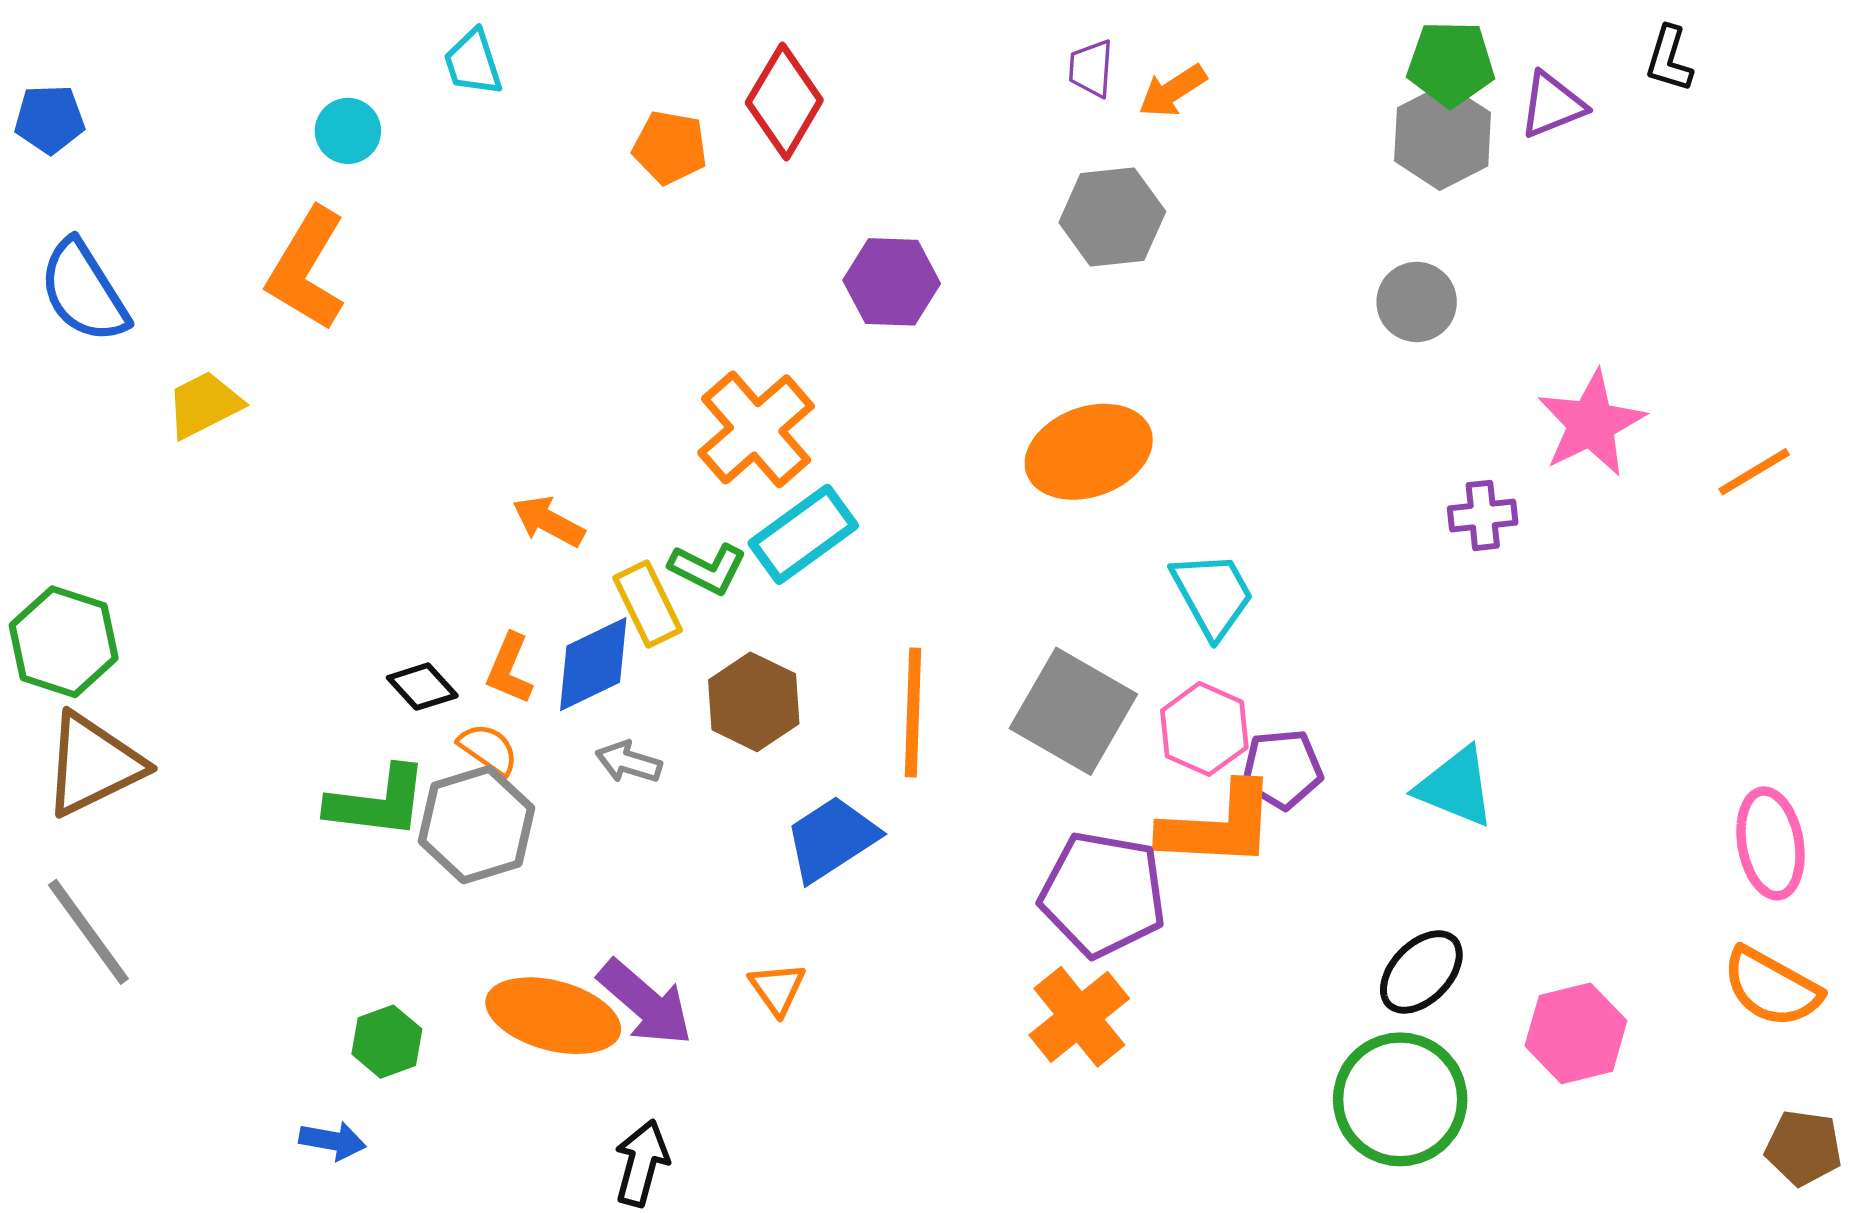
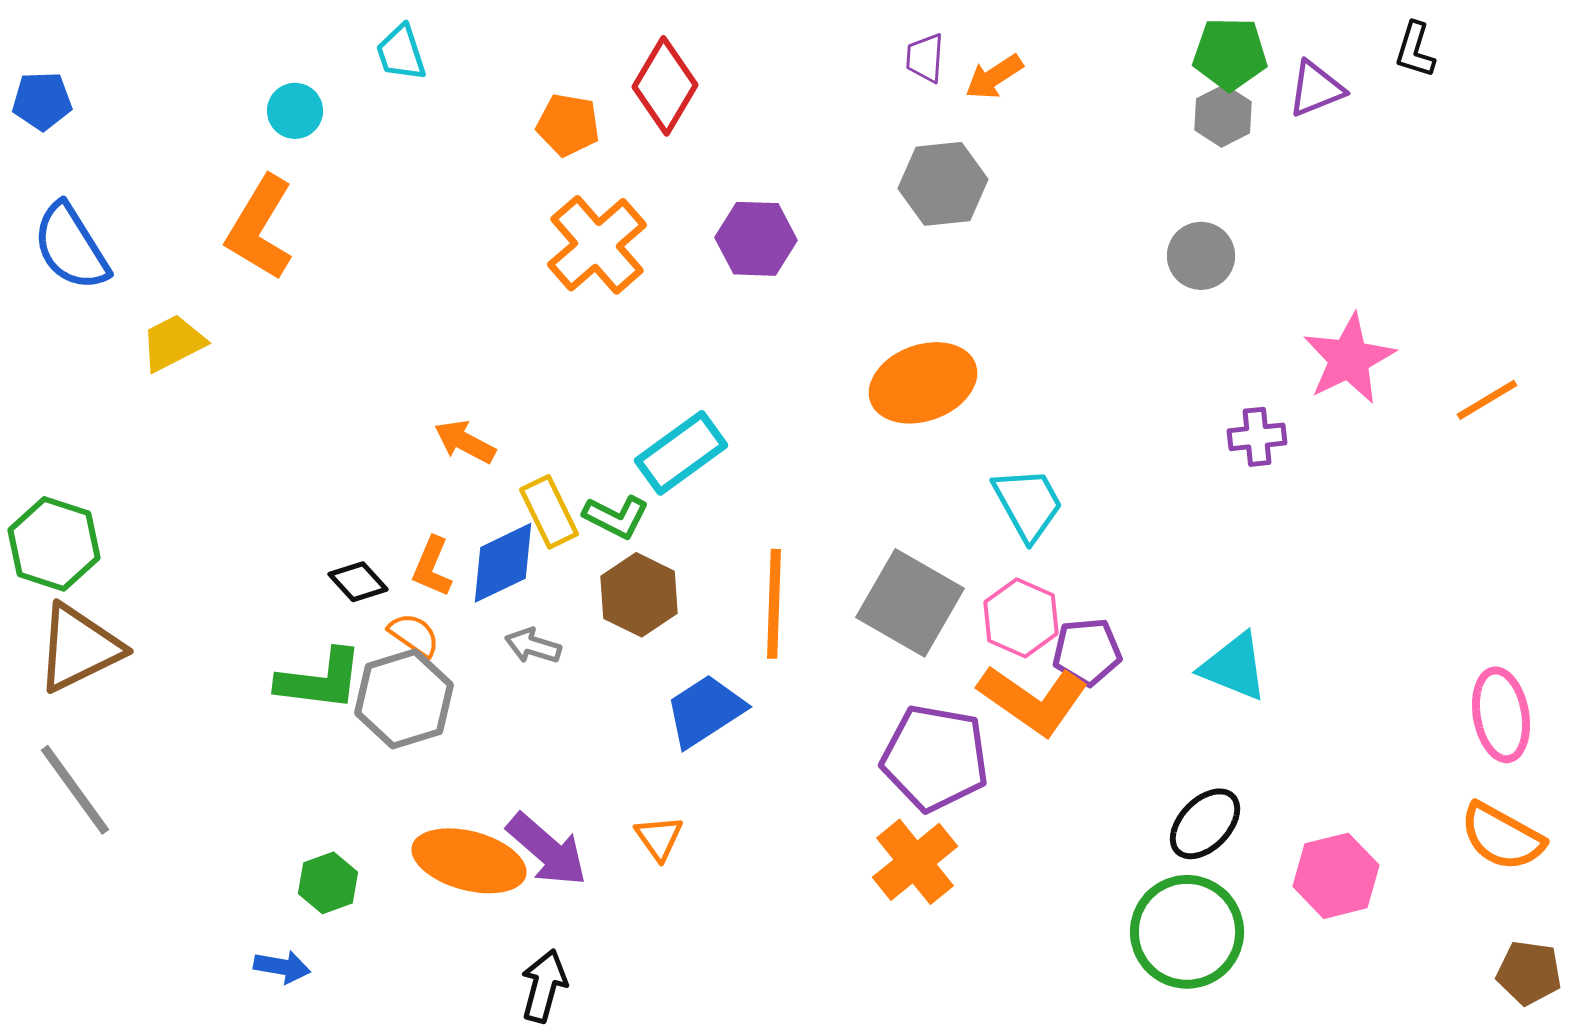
gray hexagon: (1443, 137) -> (1223, 116), size x0.7
orange cross: (756, 429) -> (597, 245), moved
green L-shape: (708, 569) -> (616, 517), moved
orange L-shape: (1218, 826) -> (1033, 700), turned 32

